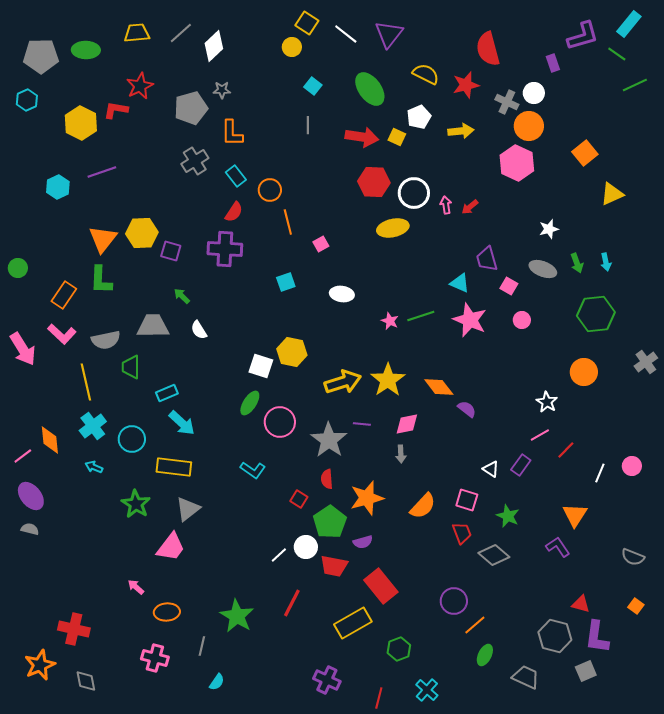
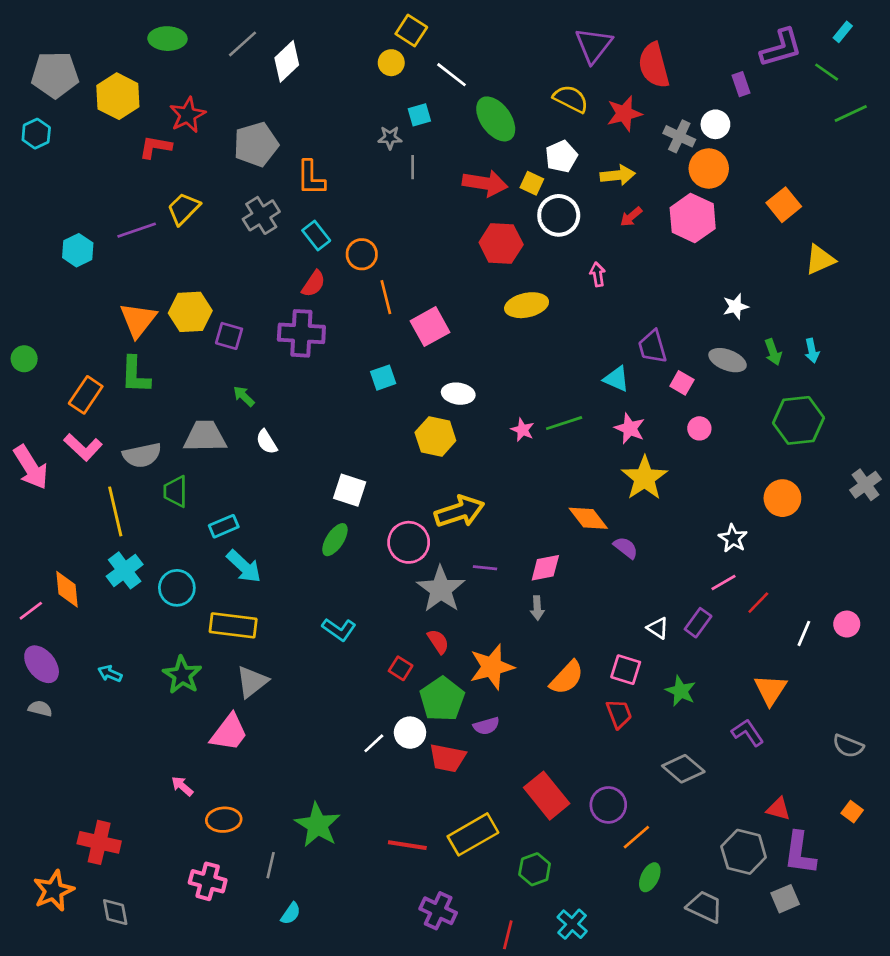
cyan rectangle: (629, 24) -> (843, 32), size x0.6
yellow trapezoid: (137, 33) -> (184, 209), moved, turned -40
white line: (346, 34) -> (452, 75), moved
purple triangle: (389, 34) -> (594, 45), moved
green ellipse: (86, 50) -> (167, 39), moved
cyan square: (313, 86) -> (419, 115), turned 36
gray star: (222, 90) -> (390, 138), moved
yellow hexagon: (81, 123) -> (118, 96), moved
white circle: (414, 193) -> (559, 215), moved
red arrow: (470, 207) -> (631, 217), moved
pink square: (321, 244) -> (430, 327), size x1.8
pink star: (470, 320) -> (630, 428), size x0.7
yellow hexagon: (292, 352) -> (435, 436), moved
yellow star: (388, 380) -> (644, 478), moved
pink circle: (280, 422) -> (409, 542), moved
cyan arrow: (94, 467) -> (110, 674), moved
red semicircle: (327, 479) -> (438, 641), turned 150
gray diamond: (494, 555) -> (683, 769), moved
red rectangle: (381, 586) -> (547, 796), moved
red line: (292, 603) -> (407, 845), moved, turned 72

